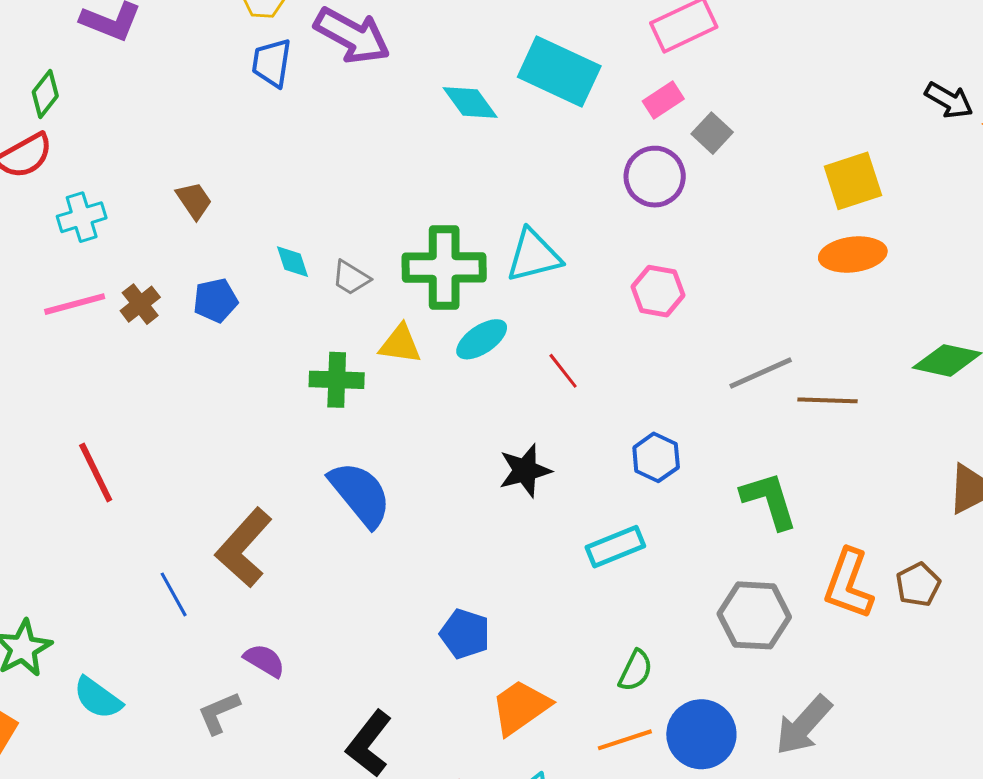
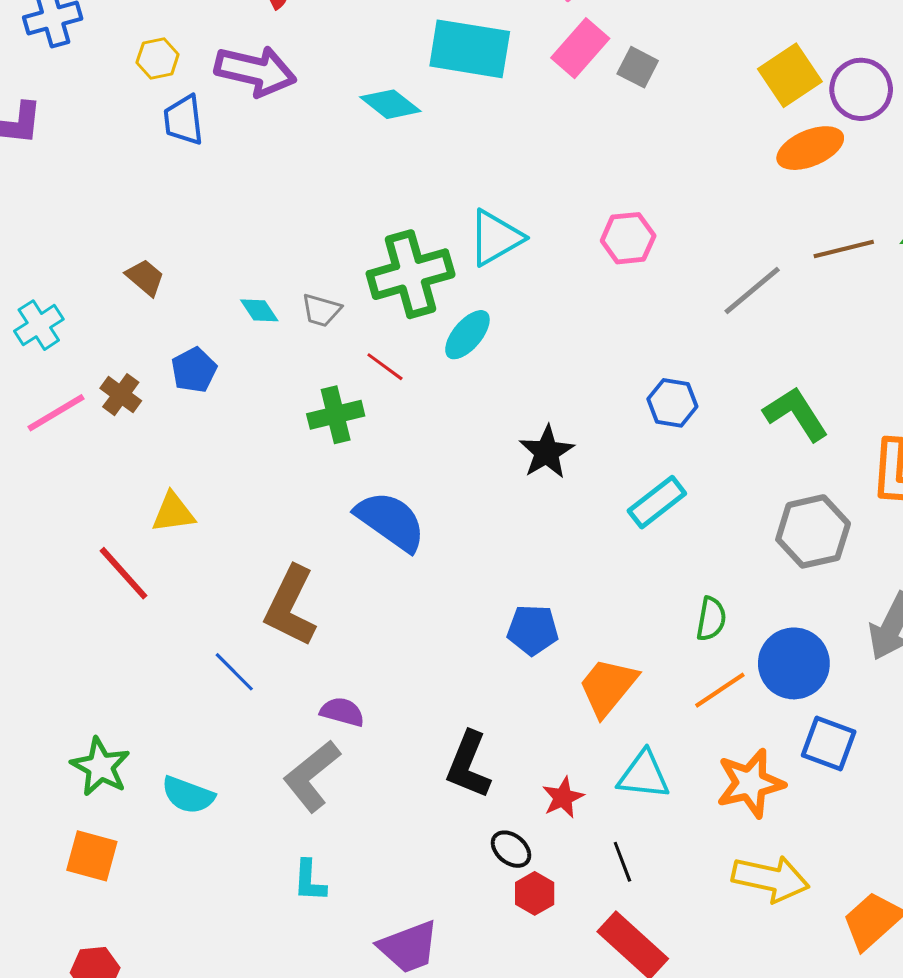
pink rectangle: (663, 100) -> (580, 48), size x1.4
purple circle: (655, 177) -> (861, 89), moved
yellow triangle: (400, 344) -> (173, 513), moved
red line: (563, 371) -> (385, 367), moved
brown line: (828, 400) -> (844, 249), moved
gray L-shape: (219, 713) -> (312, 776), size x1.5

